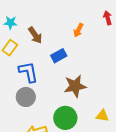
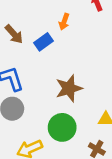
blue rectangle: (59, 56) -> (44, 42), moved

